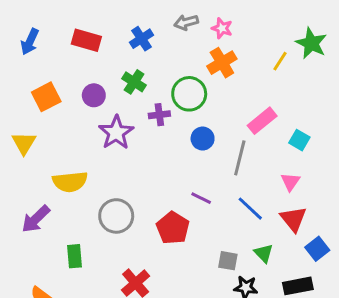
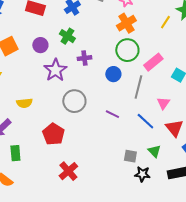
green circle: (189, 94) -> (127, 50), moved
yellow semicircle: (70, 182) -> (24, 103), size x0.7
pink triangle: (290, 182) -> (163, 103), moved
gray circle: (116, 216) -> (74, 101), moved
red pentagon: (173, 228) -> (53, 134), moved
green rectangle: (74, 256) -> (15, 153), moved

